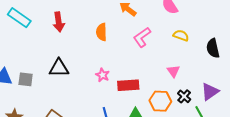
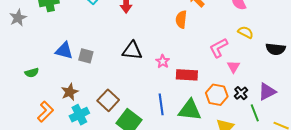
orange semicircle: (101, 32) -> (181, 19), moved
pink L-shape: (142, 37) -> (219, 48), moved
black semicircle: (213, 48) -> (276, 49), turned -78
black triangle: (59, 68) -> (132, 51), moved

